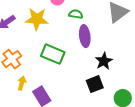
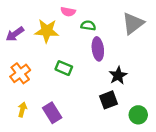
green rectangle: (53, 54) -> (64, 68), size x0.7
yellow arrow: (22, 83) -> (22, 110), moved

